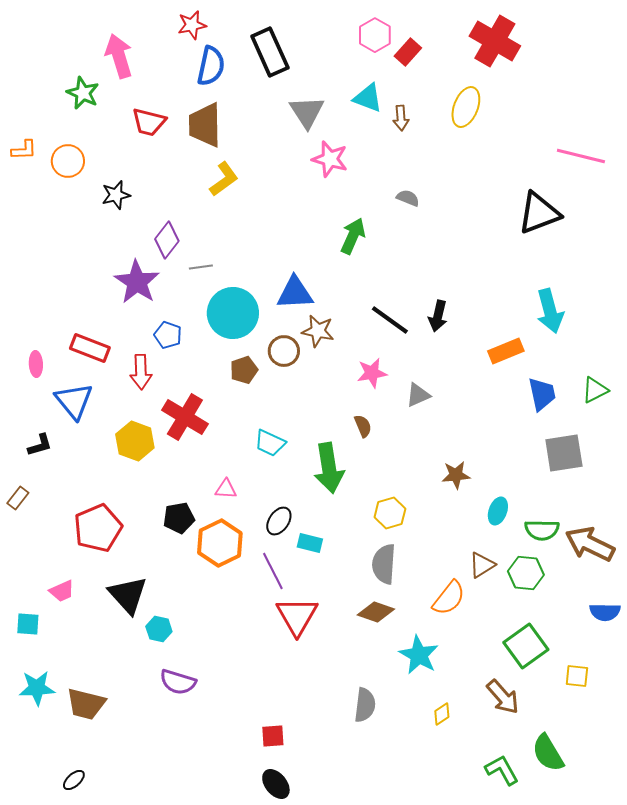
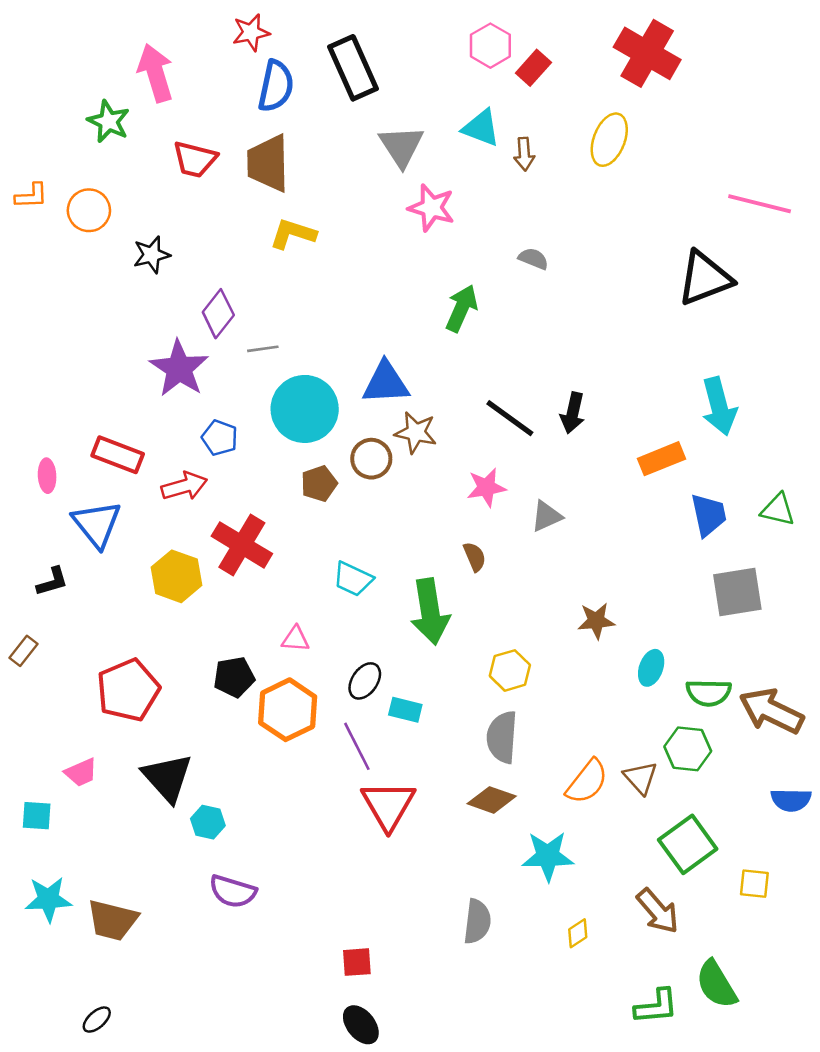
yellow L-shape: (224, 179) -> (293, 234), turned -126
red arrow: (141, 372) -> (184, 486), turned -104
green triangle: (595, 390) -> (778, 510), turned 40
brown triangle: (482, 565) -> (641, 778), moved, turned -40
cyan star: (419, 655) -> (548, 856), turned -30
green L-shape: (502, 770) -> (656, 1006), turned 114

